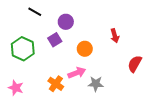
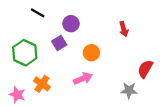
red arrow: (115, 36) -> (124, 29), moved
orange cross: (56, 84) -> (42, 84), moved
gray star: (96, 84) -> (129, 90), moved

